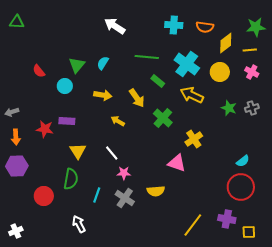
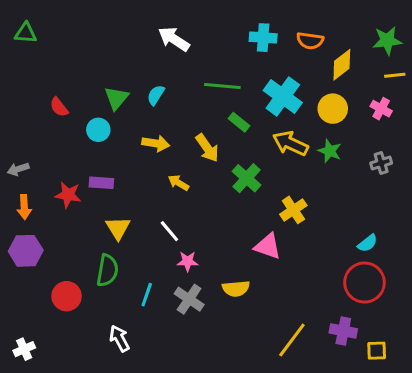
yellow line: (250, 50) -> (395, 75), moved
green star: (229, 108) -> (330, 151), moved

